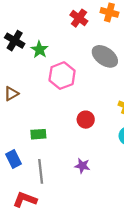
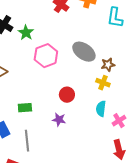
gray ellipse: (105, 56) -> (84, 52), moved
purple star: (82, 166) -> (59, 120), moved

